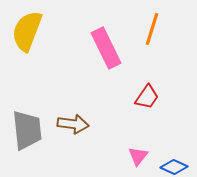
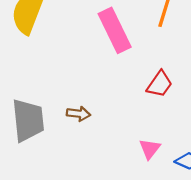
brown arrow: (73, 124) -> (78, 114), size x0.7

